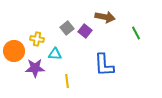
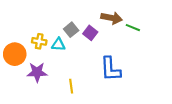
green line: (136, 33) -> (133, 28), moved, turned -40
cyan triangle: (55, 54) -> (58, 45), moved

